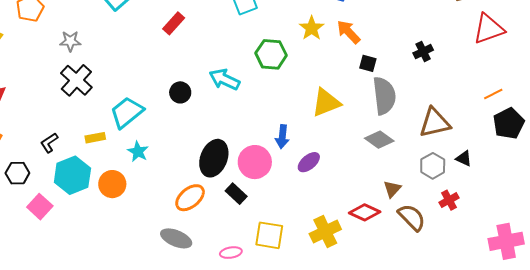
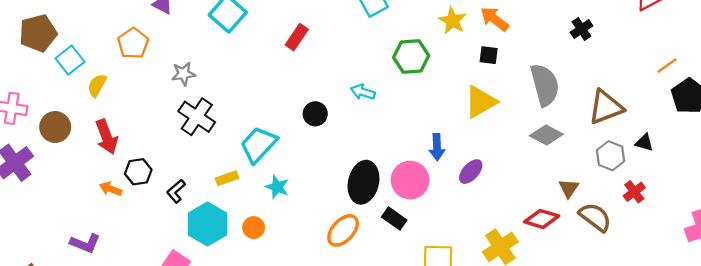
black square: (368, 63) -> (489, 55), moved
cyan arrow: (224, 79) -> (363, 92), size x0.7
black hexagon: (17, 173) -> (138, 172), moved
orange circle: (112, 184) -> (254, 228), size x0.7

